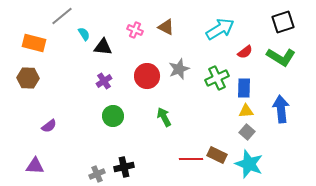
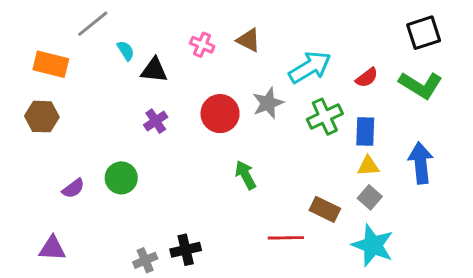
cyan arrow: (220, 29) -> (310, 67), moved
green circle: (113, 116) -> (121, 178), moved
brown rectangle: (217, 155) -> (325, 209), moved

